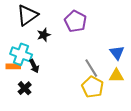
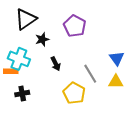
black arrow: (34, 66) -> (56, 64), moved
yellow pentagon: (93, 87) -> (74, 93), moved
black cross: (25, 88) -> (22, 94), turned 32

